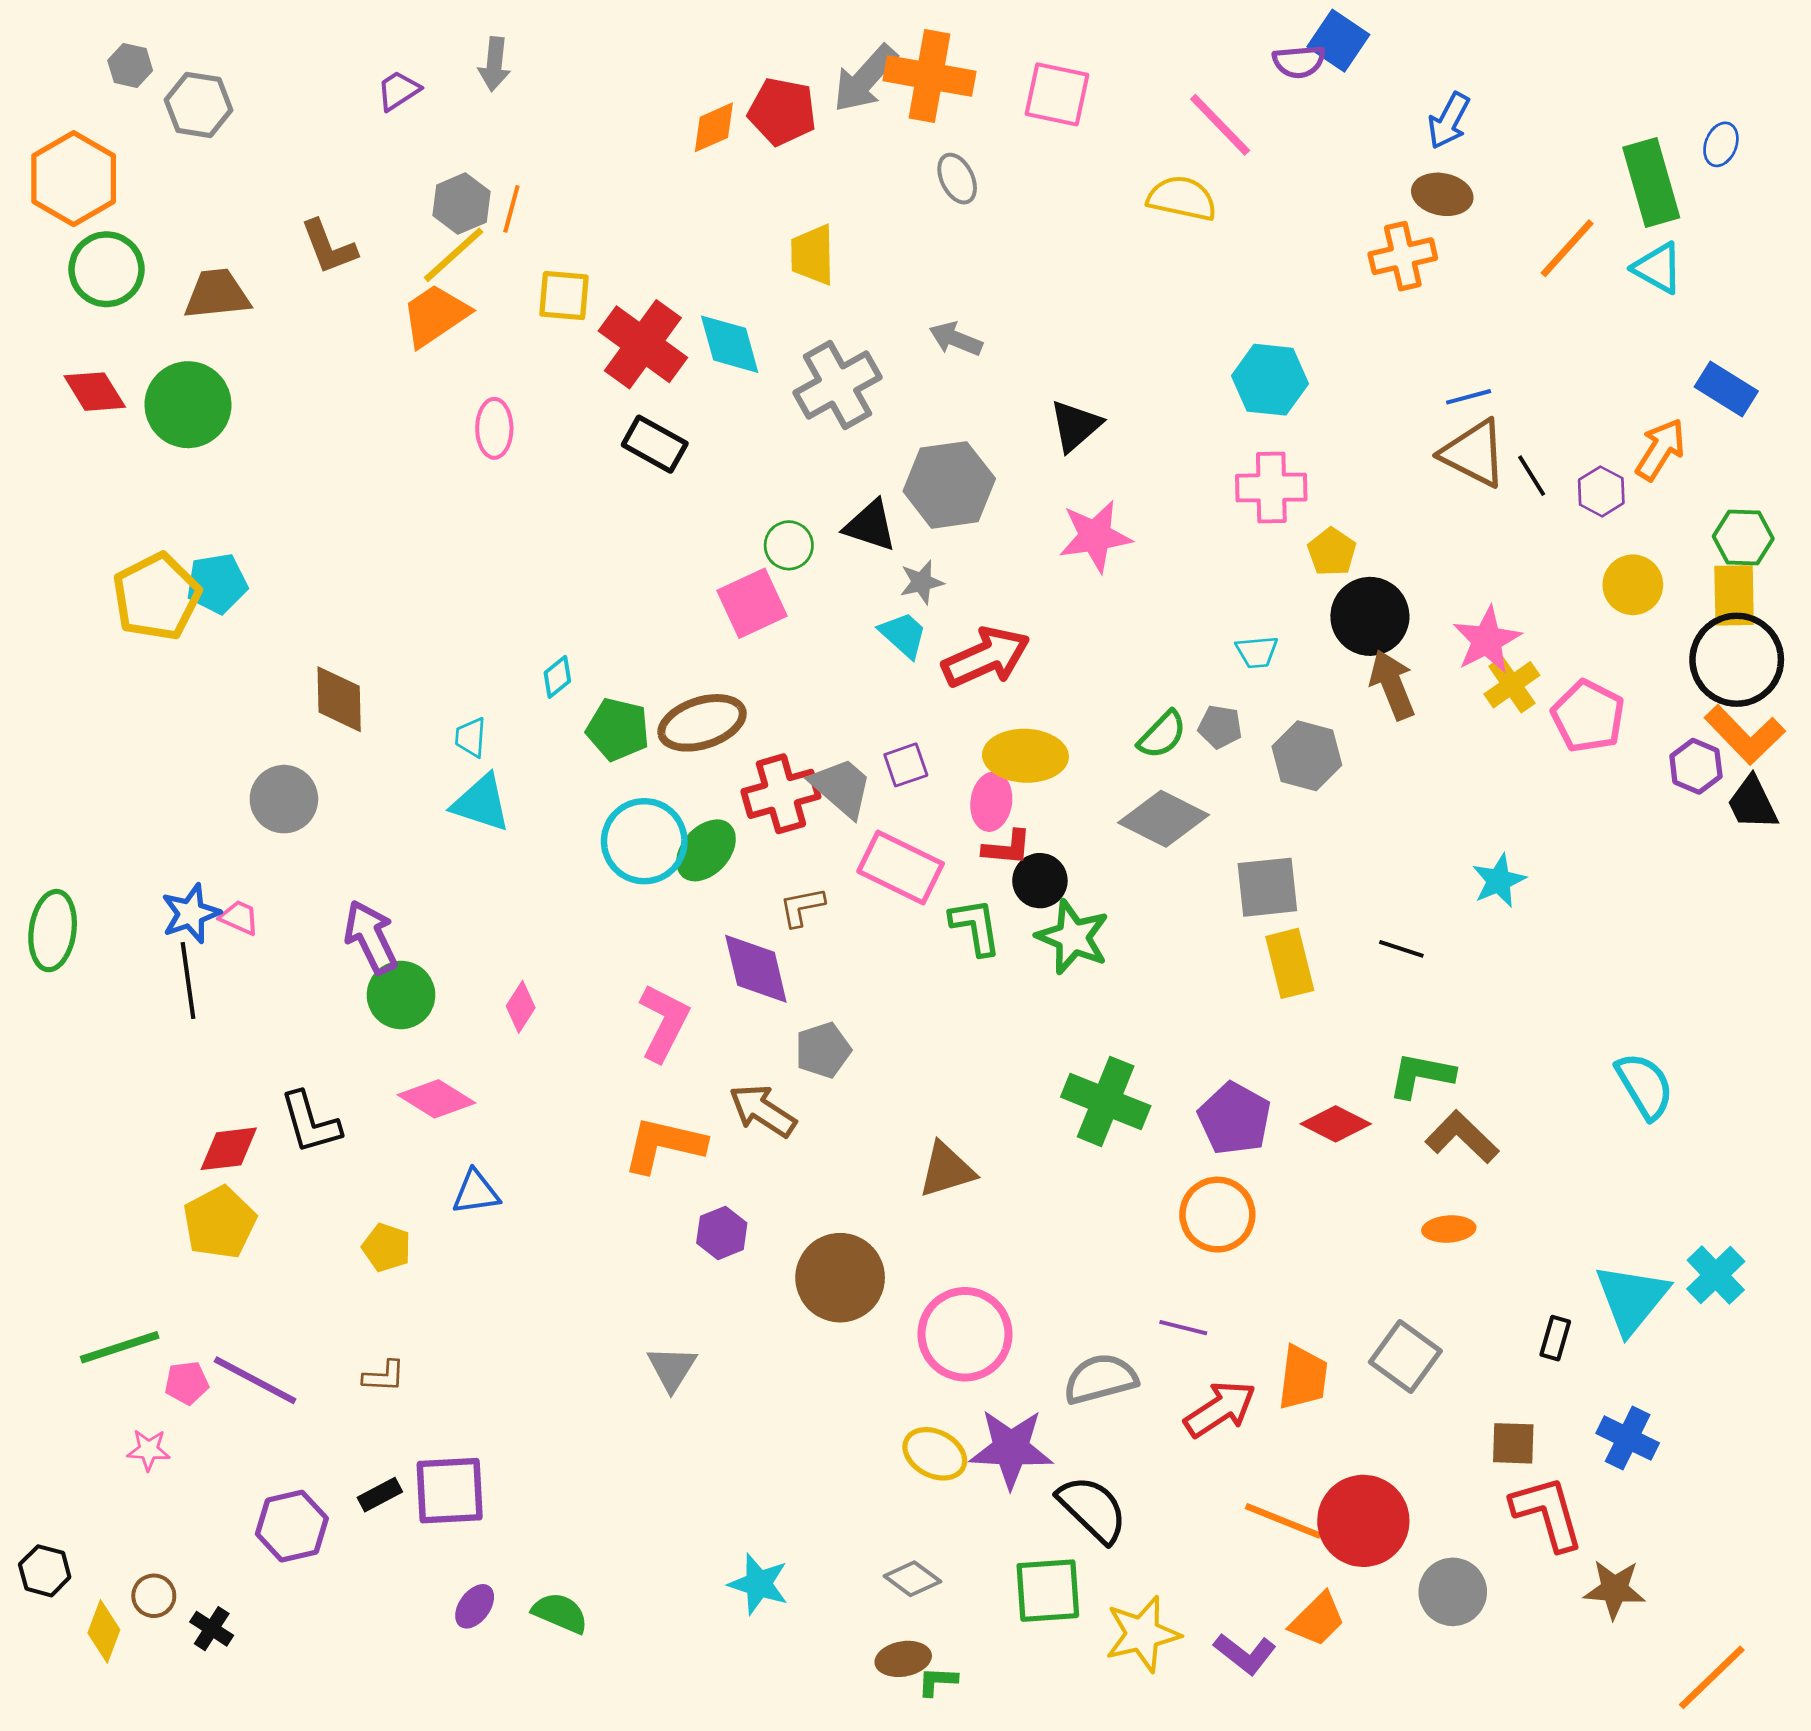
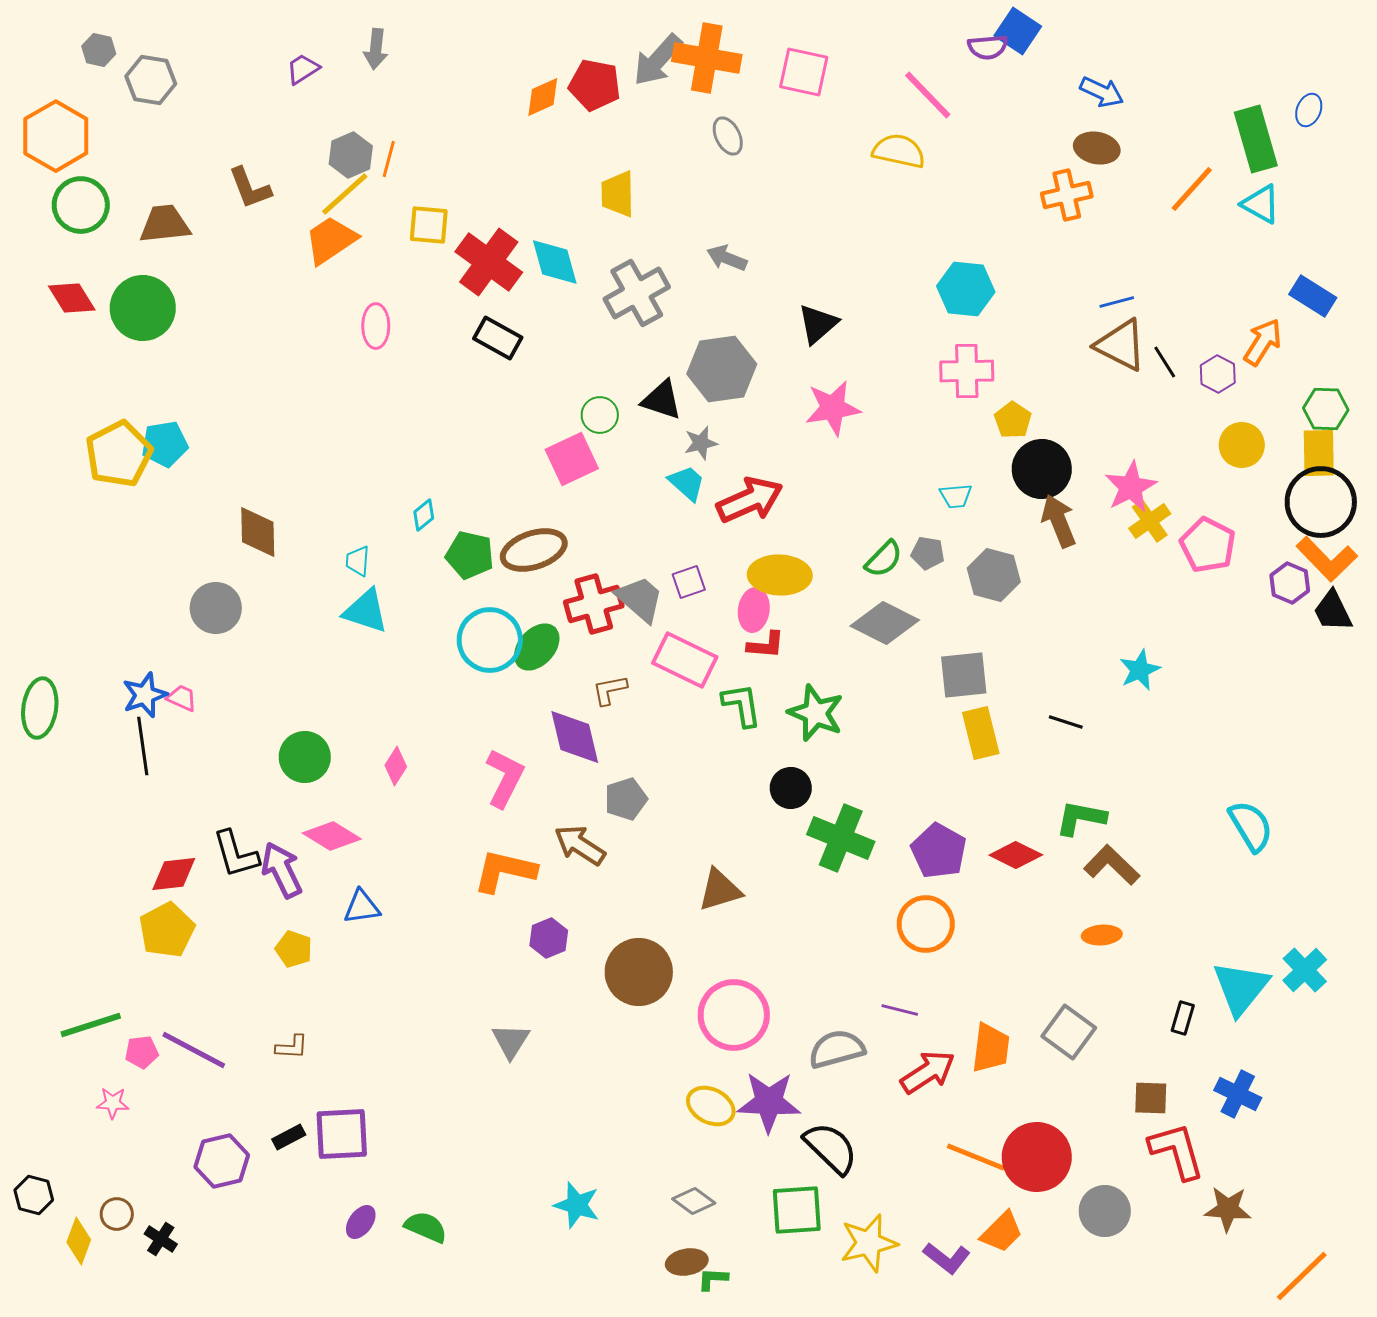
blue arrow: (1449, 121) -> (1102, 92), turned -93
black circle: (1040, 881) -> (791, 788), moved
purple arrow: (371, 937) -> (282, 870), moved

